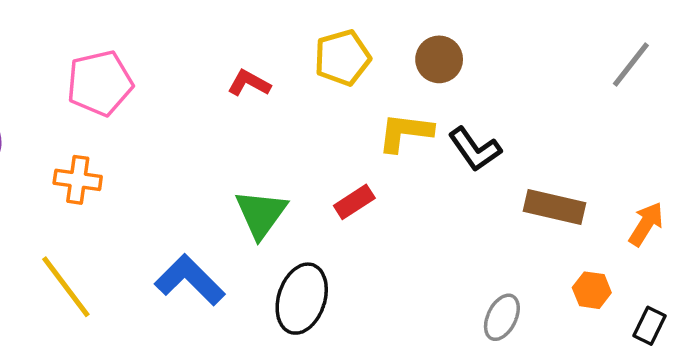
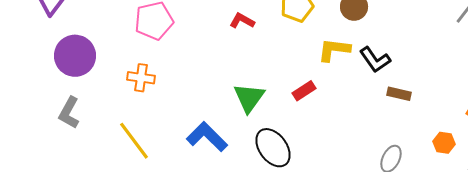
brown rectangle: (554, 207) -> (399, 94), moved, size x0.7
black ellipse: (302, 299) -> (273, 148), turned -54

